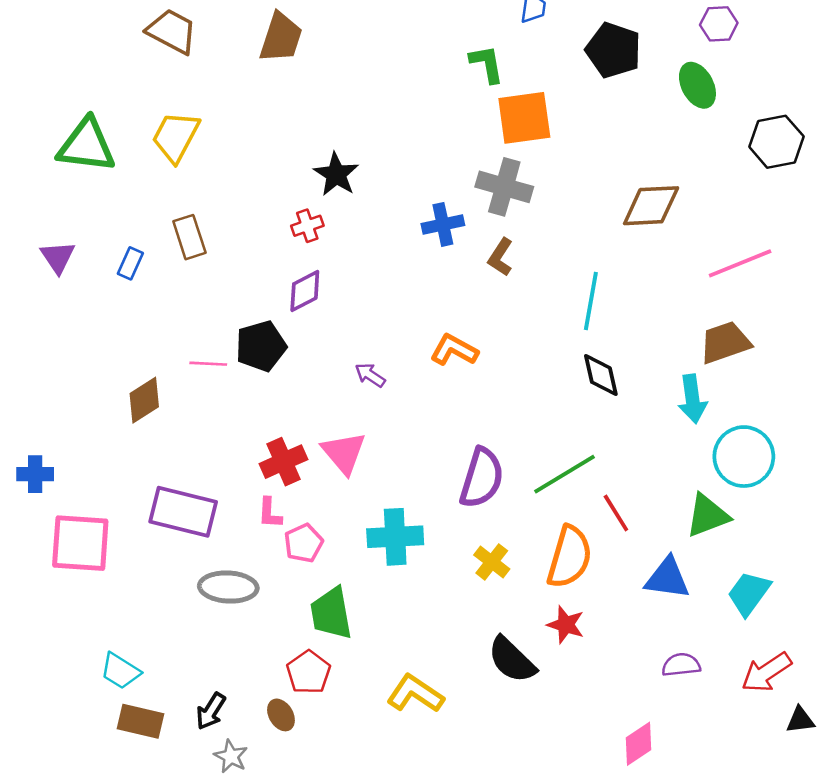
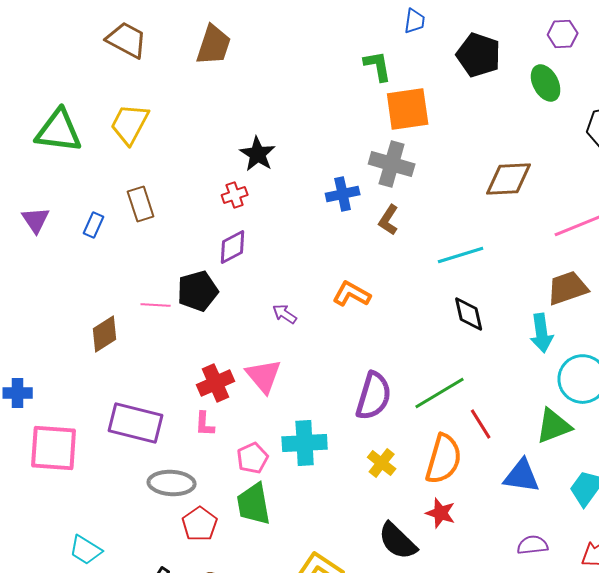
cyan line: (591, 301) -> (461, 255), turned 63
pink pentagon: (304, 543) -> (253, 458), moved
red pentagon: (309, 672) -> (200, 524), moved

